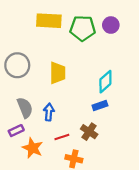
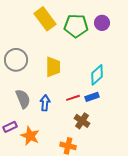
yellow rectangle: (49, 21) -> (45, 19), turned 50
purple rectangle: (16, 131) -> (10, 127), moved
red line: (62, 137) -> (73, 98), moved

